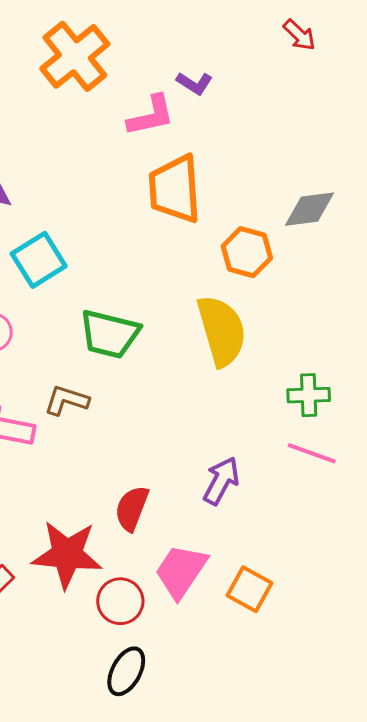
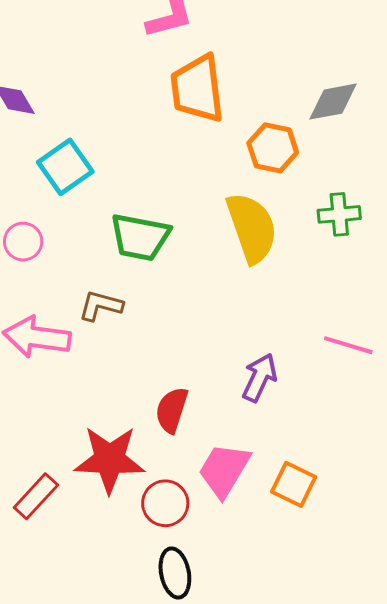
green cross: (309, 395) -> (339, 214), moved
black ellipse: (126, 671) -> (175, 573), turned -36

